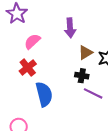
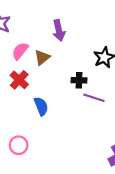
brown triangle: (85, 53) -> (42, 57), moved
blue semicircle: (44, 94) -> (41, 106), size x0.7

